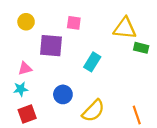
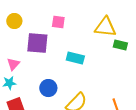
cyan rectangle: (92, 62) -> (75, 58), turned 72
pink triangle: (25, 68) -> (13, 64), turned -32

